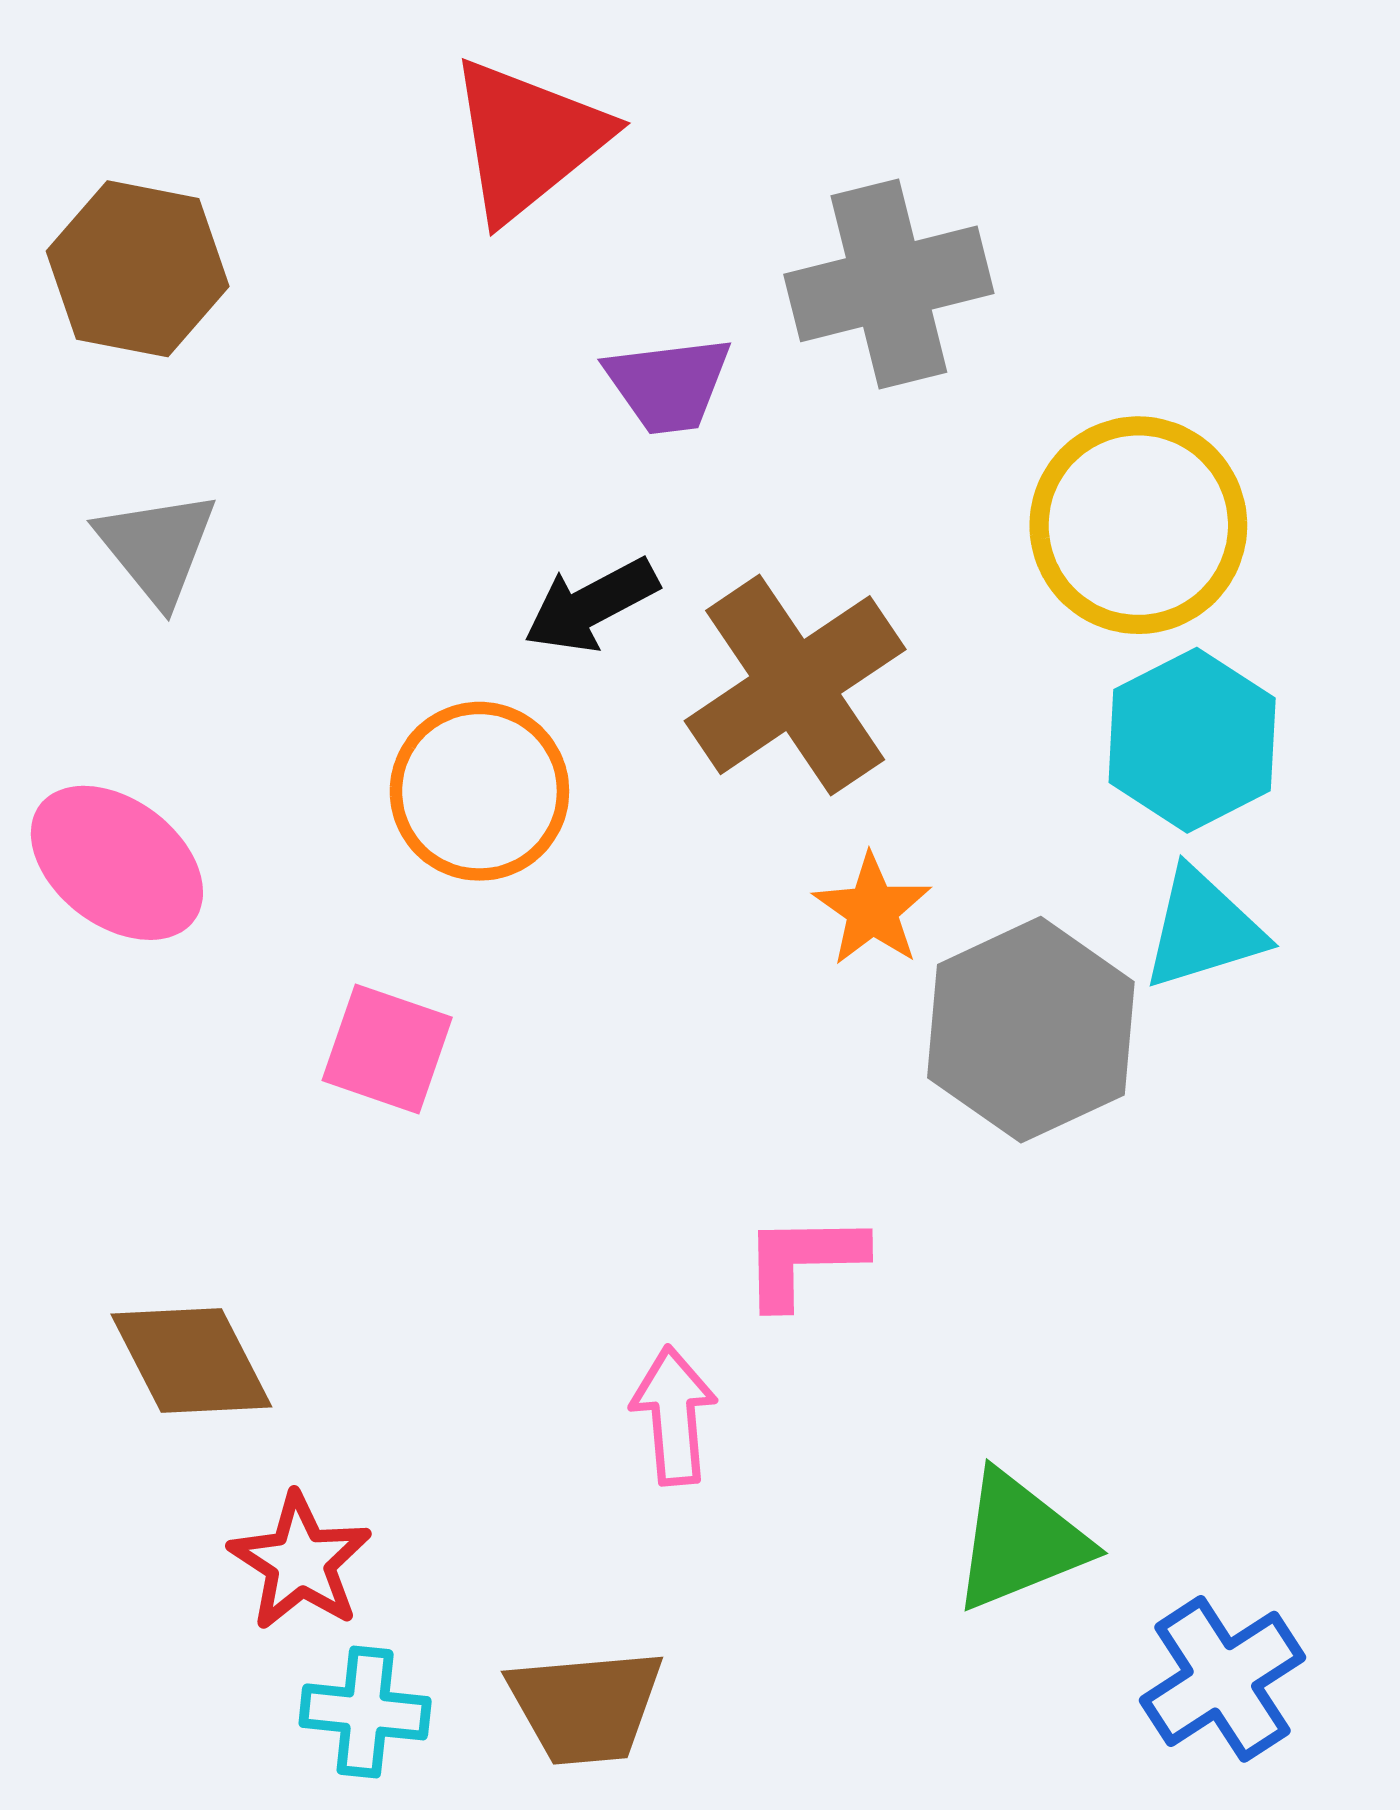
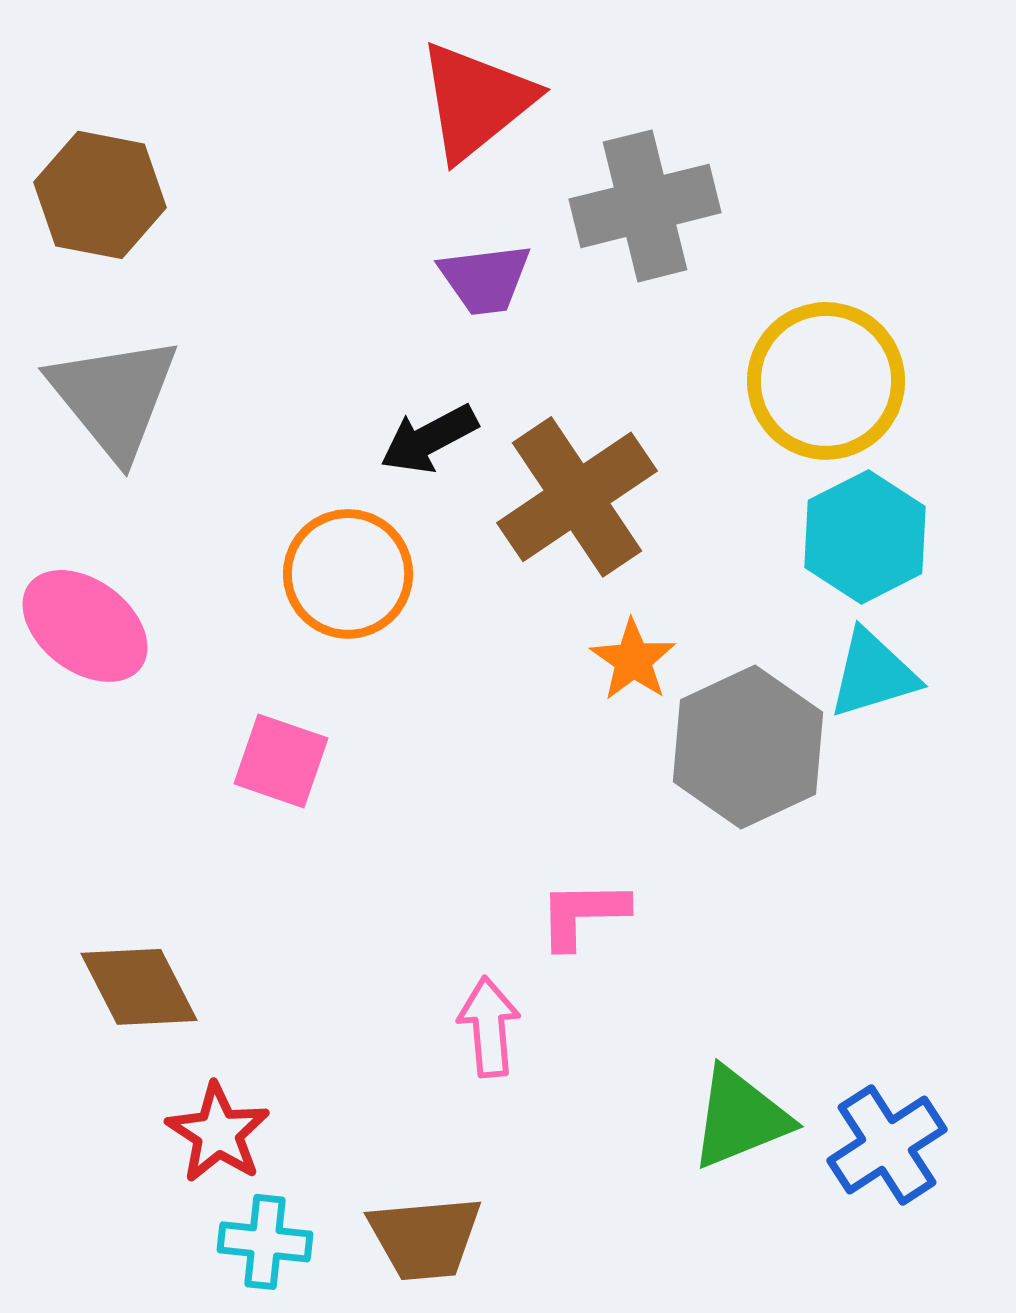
red triangle: (528, 139) -> (476, 101), moved
gray triangle: (157, 547) -> (114, 397), size x1.5
blue cross: (1222, 1679) -> (887, 1145), moved

